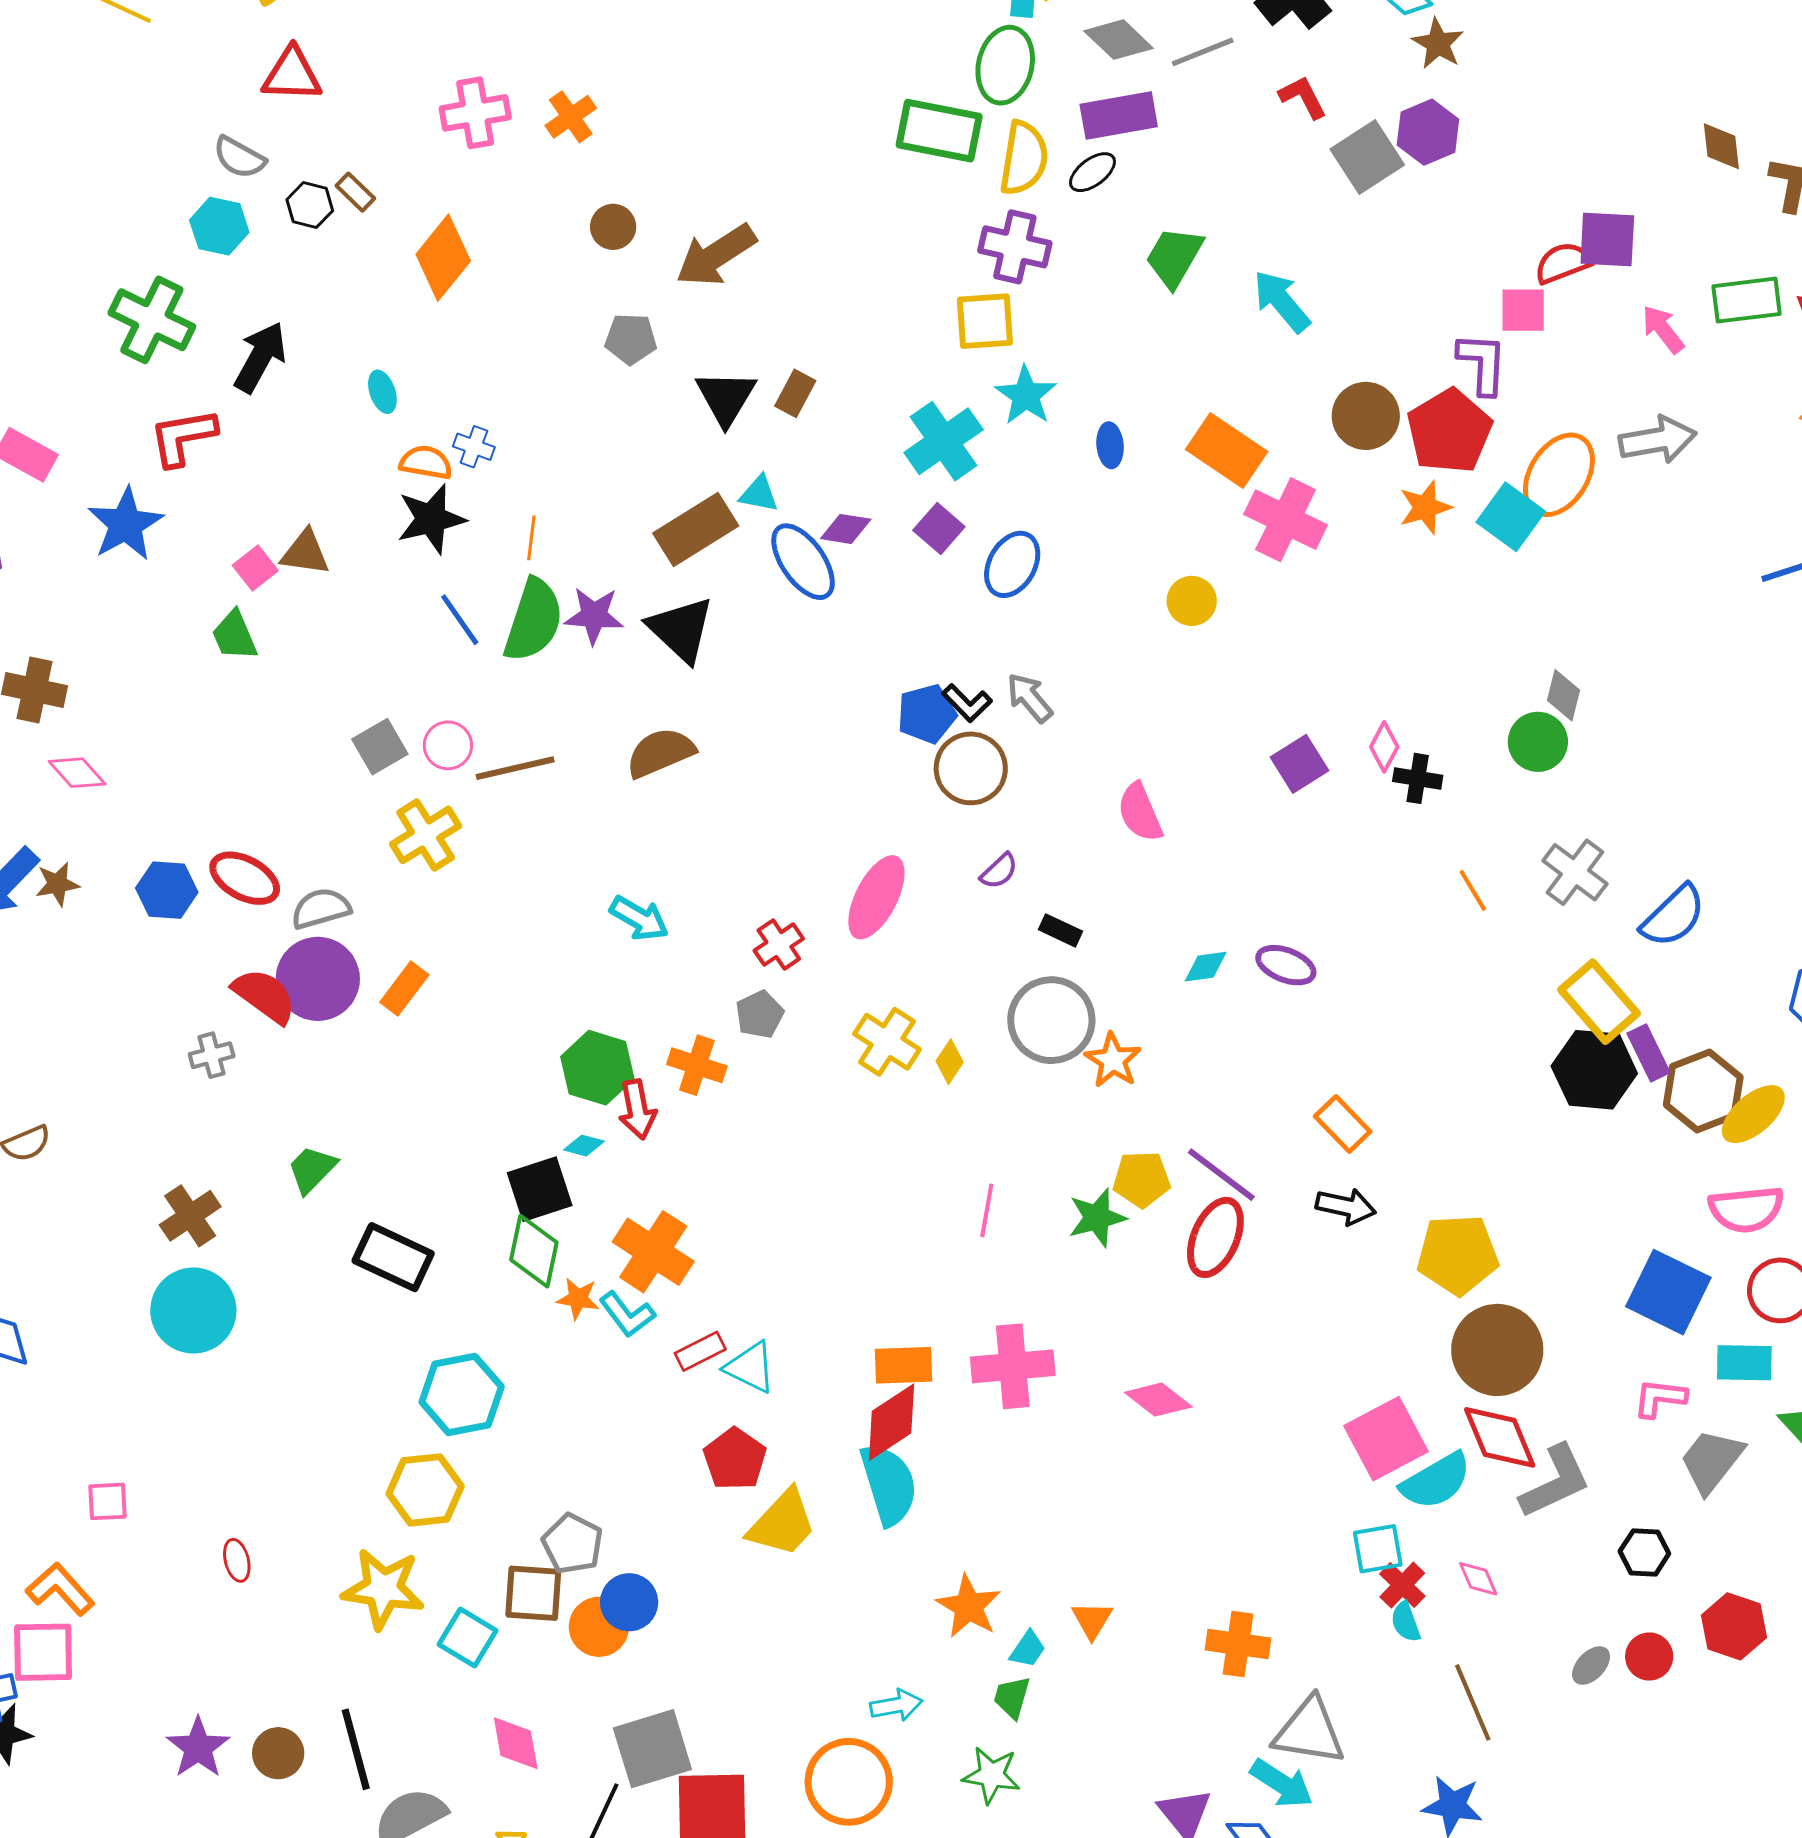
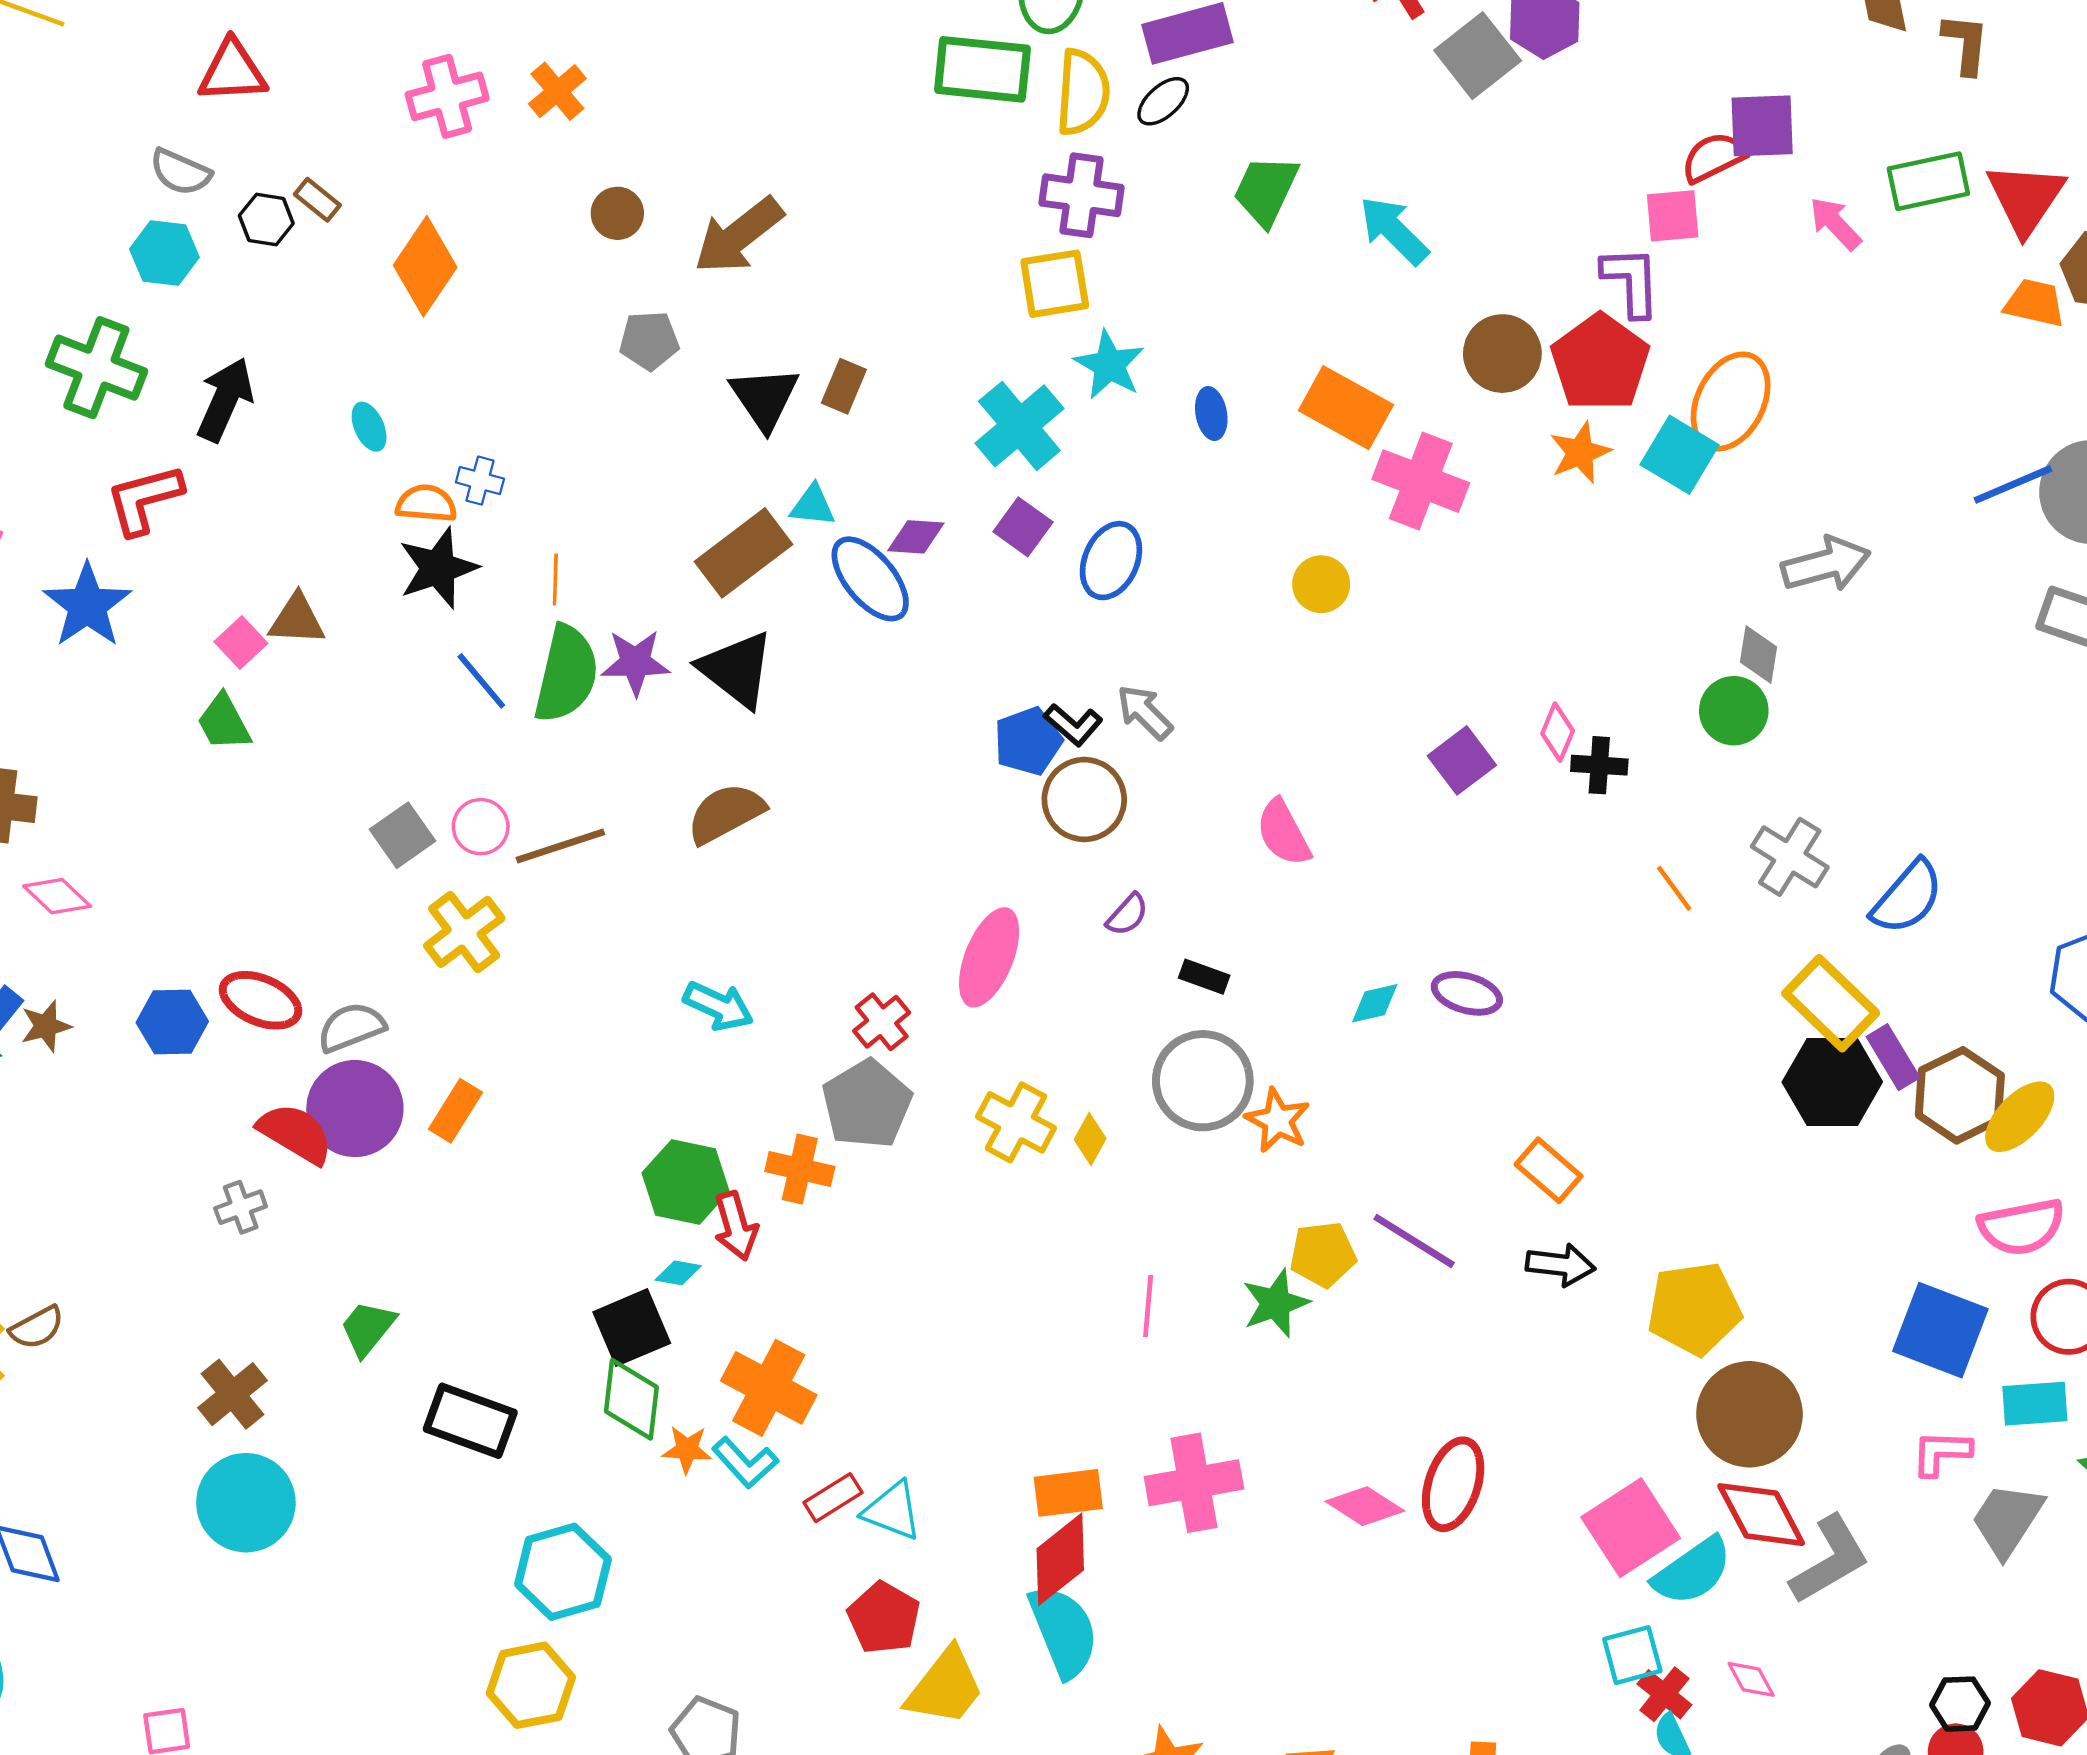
gray arrow: (1658, 440) -> (1826, 564), moved
gray pentagon: (760, 1014) -> (867, 1104), size x1.6
red ellipse: (1215, 1237) -> (1453, 1484), moved
black hexagon: (1644, 1552) -> (1960, 1704), moved

